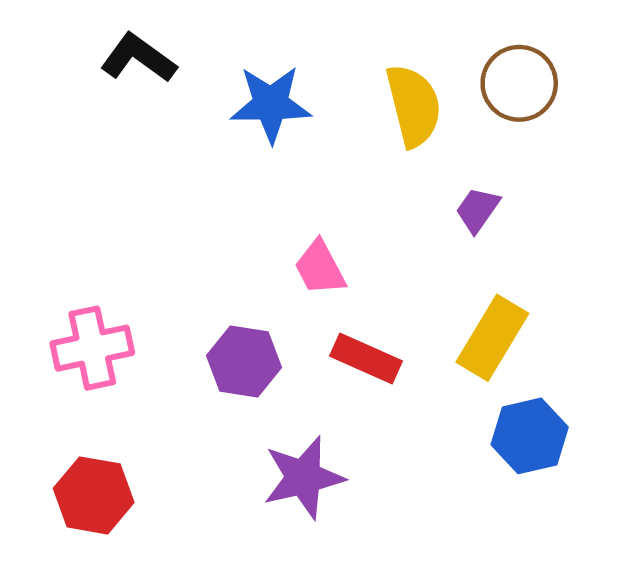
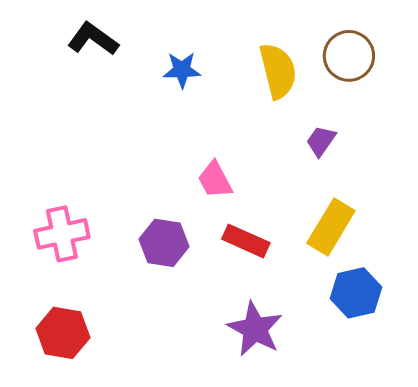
blue star: (271, 104) -> (182, 70), size x0.7
purple star: (303, 478) -> (255, 329), moved, turned -30

